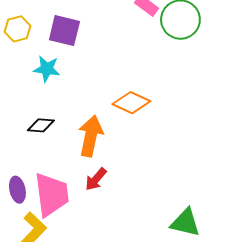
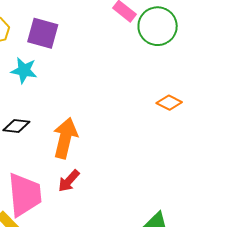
orange diamond: (131, 103) -> (169, 103), moved, size x0.7

